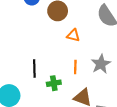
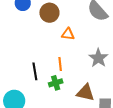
orange line: (75, 67) -> (60, 64), moved

